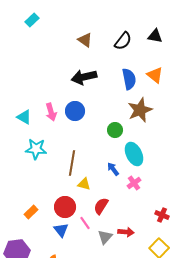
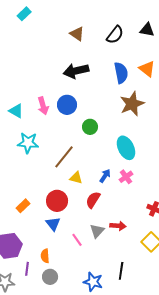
green circle: (115, 130) -> (90, 127), moved
brown line: (72, 163) -> (64, 157), turned 30
blue arrow: (113, 169) -> (105, 176), moved, turned 72
pink line: (85, 223) -> (77, 240), moved

